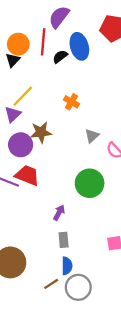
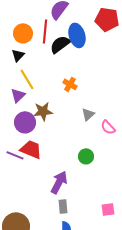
black semicircle: (60, 57) -> (60, 44), size x1.5
black triangle: (13, 60) -> (18, 55), moved
yellow line: (23, 96) -> (27, 79), turned -75
green circle: (90, 183) -> (86, 156), size x0.6
purple arrow: (59, 213) -> (59, 182), size x1.6

